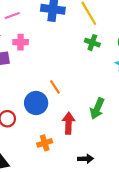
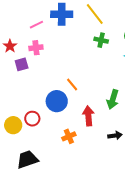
pink line: (12, 16) -> (36, 25), moved
black arrow: (86, 159) -> (115, 135), moved

